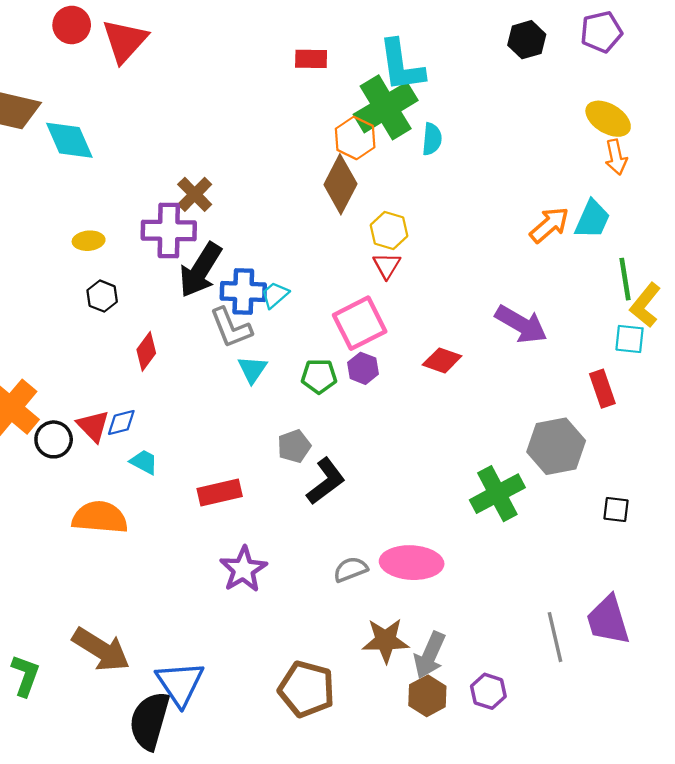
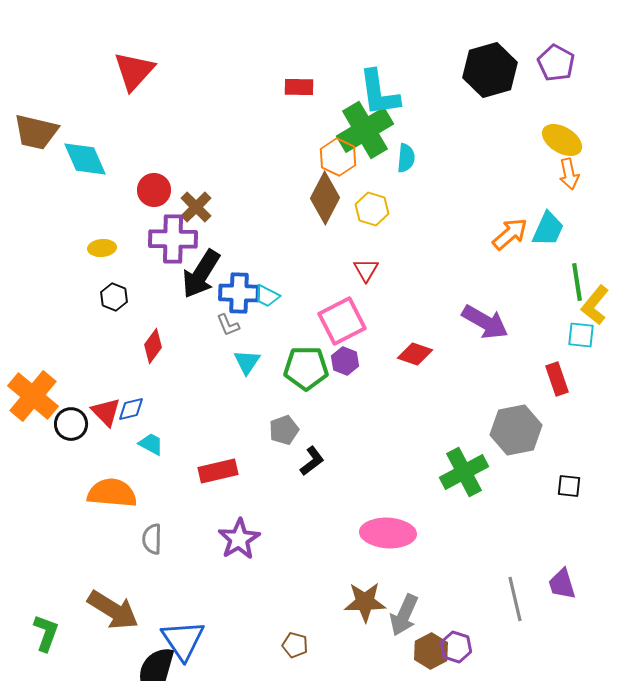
red circle: (72, 25) -> (154, 190), moved
purple pentagon: (601, 32) -> (556, 63), turned -30
black hexagon: (527, 40) -> (490, 70), size x1.6
yellow hexagon: (389, 231) -> (372, 209), moved
cyan trapezoid: (275, 295) -> (267, 296), turned -112
gray L-shape: (231, 328) -> (228, 325), size x0.6
green pentagon: (319, 376) -> (306, 368), size x1.4
black L-shape: (326, 481) -> (312, 461), size x0.7
gray semicircle: (351, 569) -> (152, 539), moved, turned -68
purple trapezoid: (608, 620) -> (562, 584), size x0.7
brown pentagon: (307, 689) -> (295, 645), size x0.5
brown hexagon: (427, 696) -> (431, 651), moved

